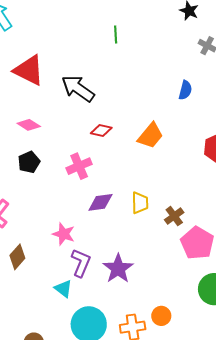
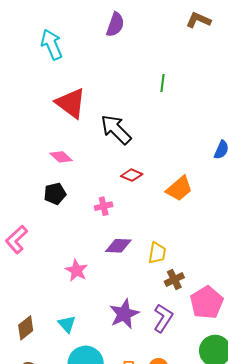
pink cross: (79, 166) -> (104, 206), size x0.7
brown cross: (174, 216) -> (174, 279), moved
brown diamond: (17, 257) -> (26, 328), moved
purple L-shape: (81, 263) -> (163, 318), moved

